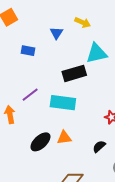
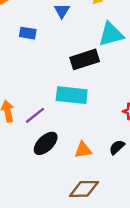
purple line: (30, 95) -> (35, 115), moved
orange triangle: (64, 138) -> (83, 150), moved

